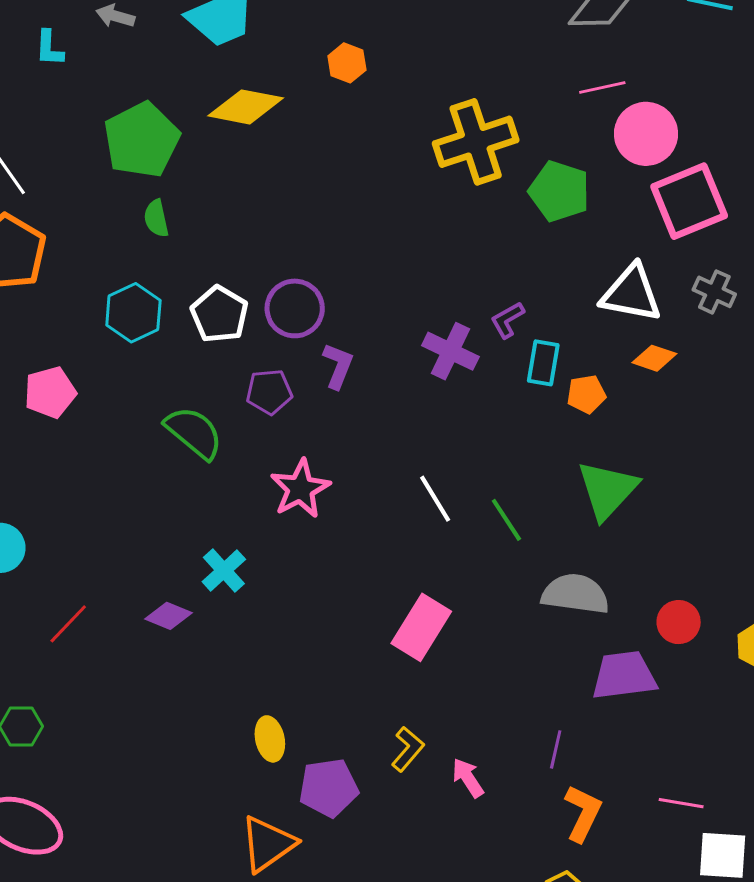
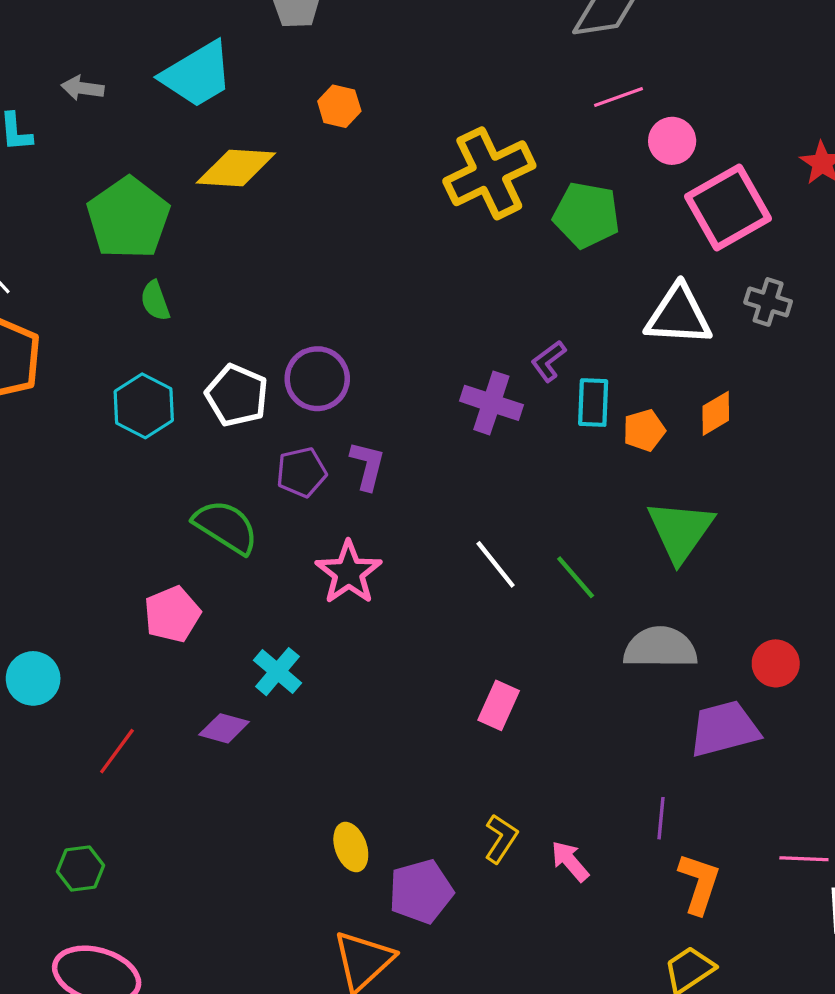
pink circle: (646, 134) -> (672, 141), size x0.7
orange diamond: (654, 358) -> (716, 413), moved, turned -42
purple L-shape: (338, 366) -> (367, 466), moved
pink pentagon: (50, 392) -> (172, 614), moved
pink rectangle: (421, 627) -> (499, 705), size x0.7

